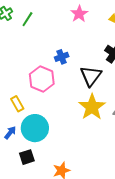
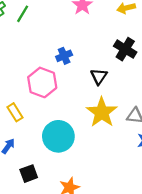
black triangle: (91, 76) -> (99, 76), size x0.7
cyan circle: (35, 128) -> (58, 136), moved

